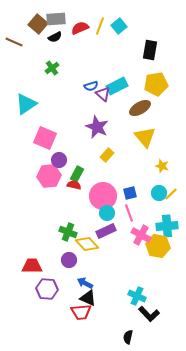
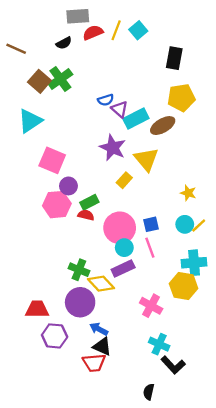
gray rectangle: (56, 19) -> (78, 16), moved
brown square: (38, 24) -> (39, 81), moved
green cross: (52, 68) -> (60, 79), size x1.5
cyan rectangle: (117, 86) -> (136, 119), moved
yellow triangle: (145, 137) -> (146, 159), moved
green rectangle: (77, 174) -> (89, 202), turned 35
pink cross: (141, 235) -> (151, 306), moved
purple circle: (69, 260) -> (80, 302), size x1.6

